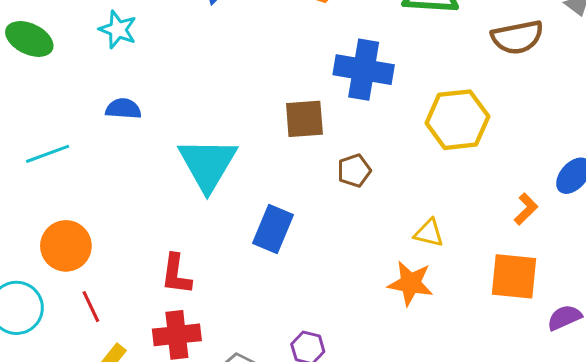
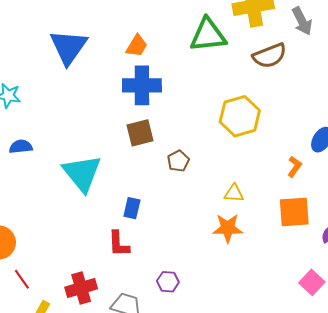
blue cross: (364, 70) -> (142, 85), moved
blue rectangle: (273, 229) -> (132, 208), size x0.7
red L-shape: (176, 274) -> (119, 244), moved

